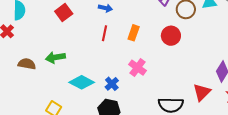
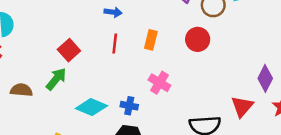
red square: (64, 13) -> (69, 50), moved
green arrow: (55, 57) -> (56, 79), turned 144
blue cross: (112, 84) -> (129, 106), turned -32

